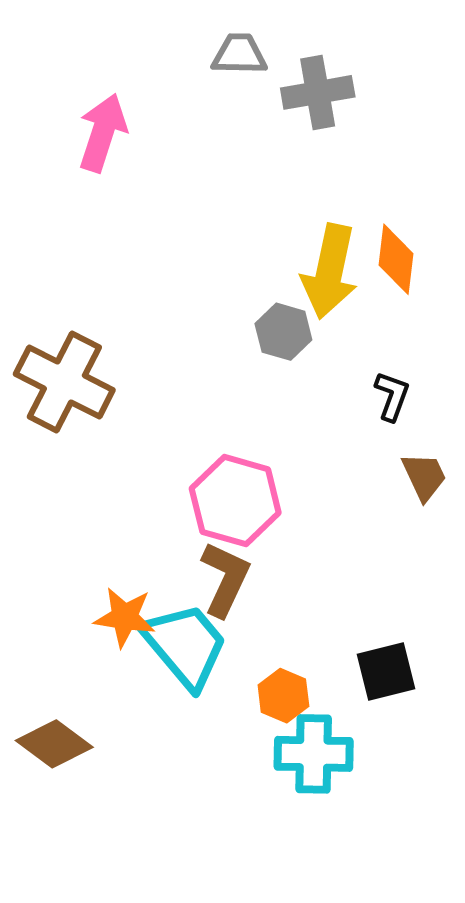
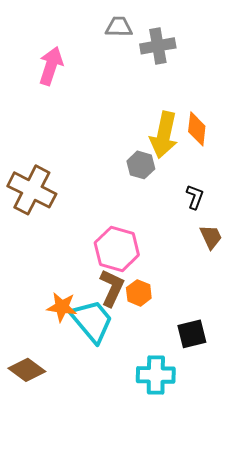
orange hexagon: (283, 696) -> (139, 293), moved

